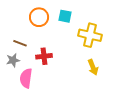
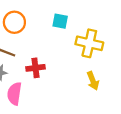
orange circle: (39, 17) -> (14, 22), moved

